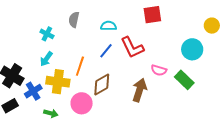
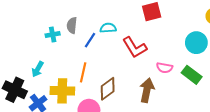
cyan cross: (47, 34) -> (53, 34), moved, turned -32
blue line: (106, 51) -> (90, 40), moved
cyan arrow: (46, 59) -> (38, 69), moved

